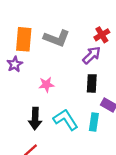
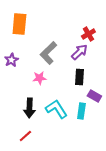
gray L-shape: (57, 38) -> (48, 53), moved, turned 115
orange rectangle: (24, 39) -> (19, 24), moved

